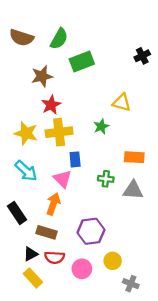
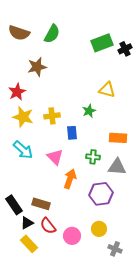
green rectangle: (82, 62) -> (102, 43), moved
red star: (51, 105) -> (17, 92), moved
yellow cross: (59, 132) -> (52, 116), size x0.7
blue rectangle: (75, 159) -> (72, 133), moved
orange arrow: (53, 204) -> (70, 179), moved
black rectangle: (17, 213) -> (14, 205), moved
purple hexagon: (91, 231) -> (101, 194), moved
red semicircle: (55, 257) -> (48, 226), turned 48

